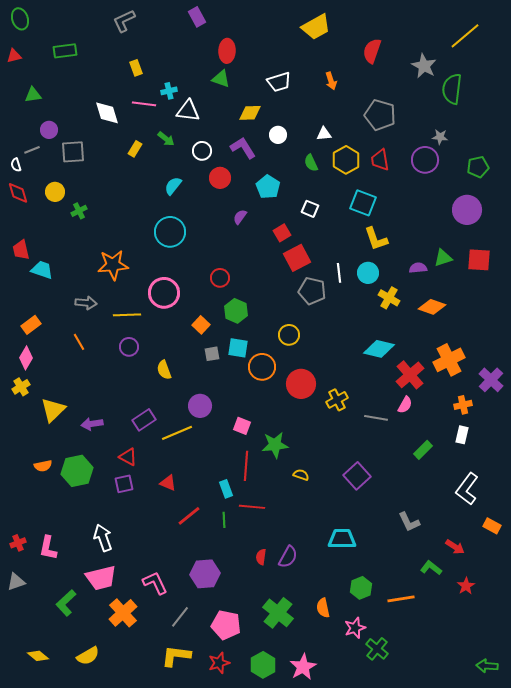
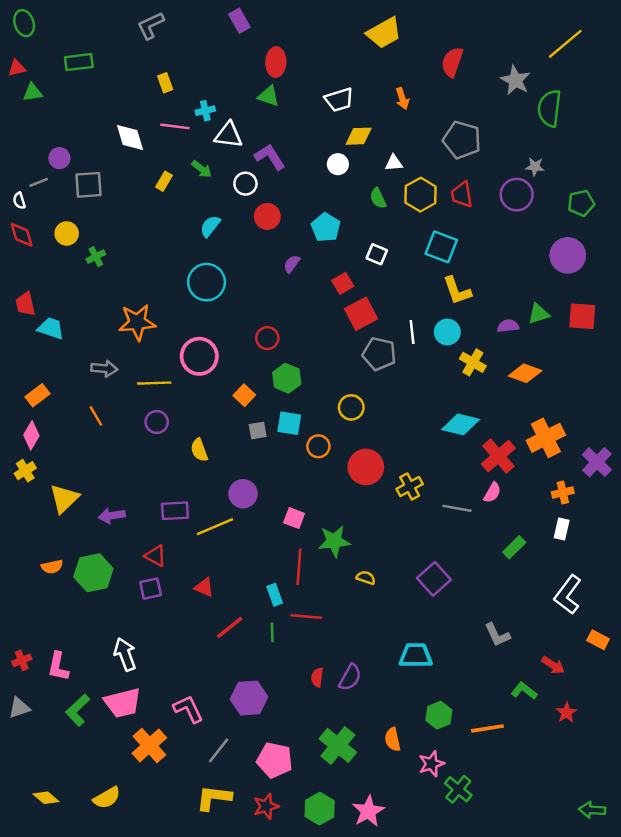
green triangle: (33, 95) -> (33, 92), moved
yellow diamond: (250, 113) -> (359, 136), moved
purple L-shape: (243, 148) -> (270, 157), moved
orange circle: (262, 367) -> (318, 446), size x0.7
purple rectangle: (144, 420) -> (175, 511), turned 30
green L-shape: (66, 603) -> (78, 710), moved

